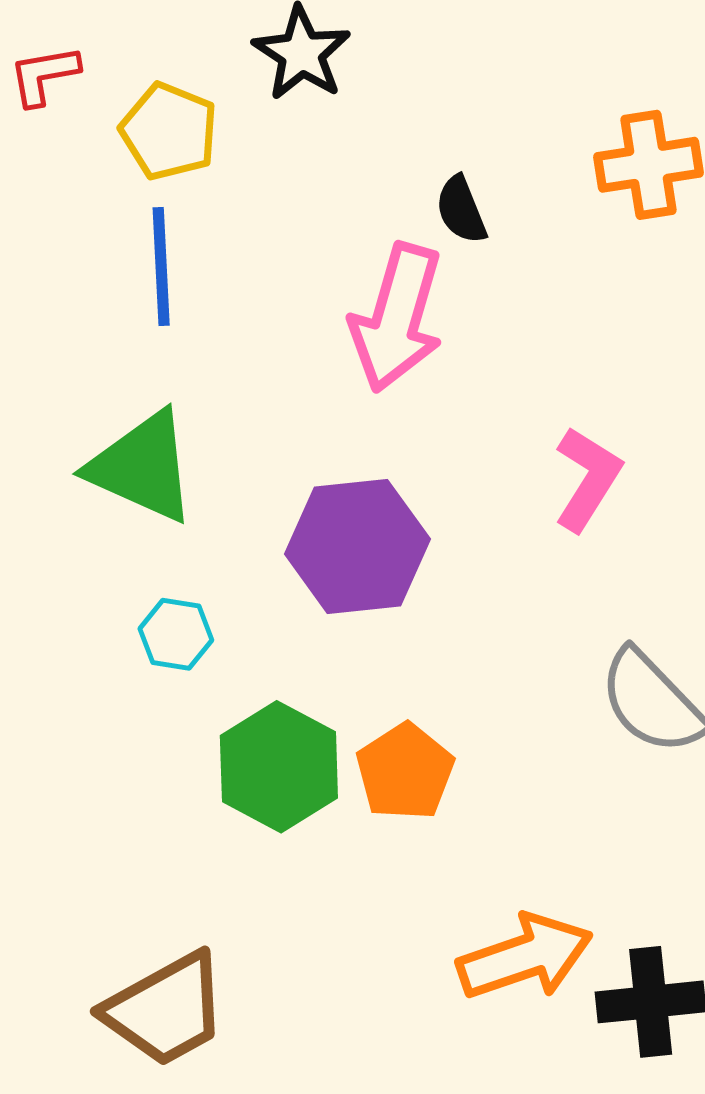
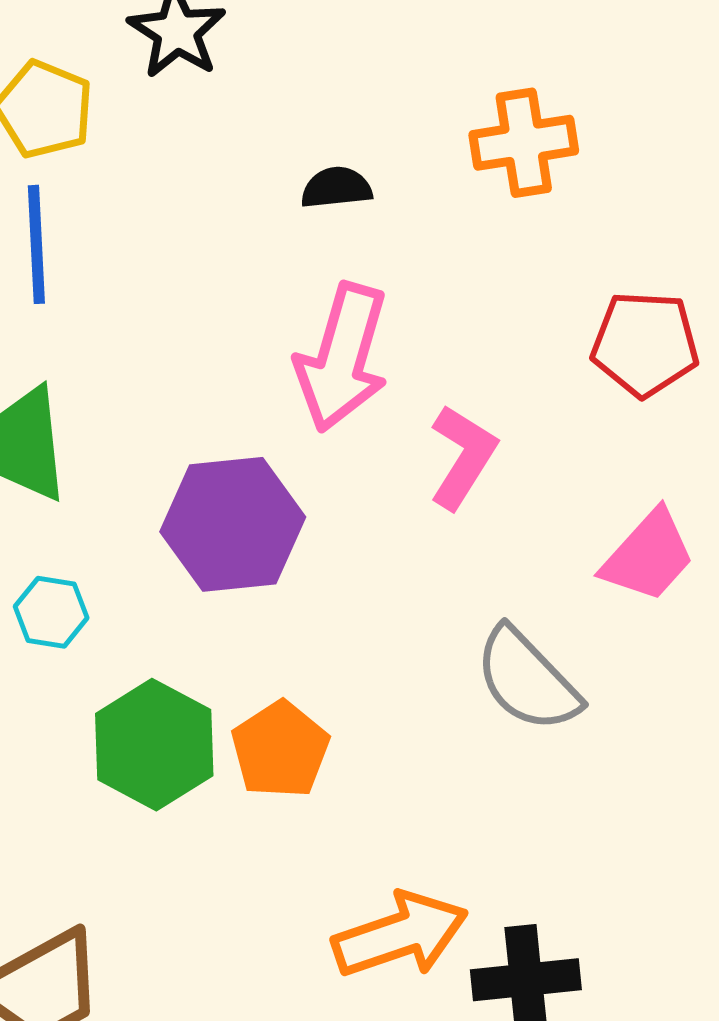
black semicircle: (461, 210) -> (336, 188), turned 106
pink arrow: (397, 318) -> (342, 358), moved

